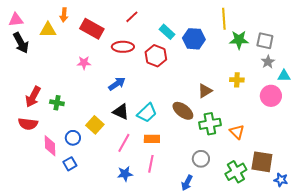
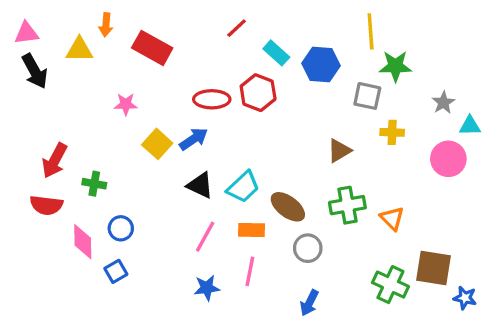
red line: (132, 17) -> (237, 28), moved
gray square: (265, 41) -> (367, 96), moved
red ellipse: (123, 47) -> (212, 99), moved
pink star: (84, 63) -> (126, 104), moved
green cross: (57, 103) -> (94, 184), moved
brown ellipse: (183, 111) -> (288, 207), moved
yellow square: (95, 125) -> (157, 144), moved
gray circle: (201, 159) -> (308, 248), moved
green cross: (236, 172) -> (390, 285), turned -35

